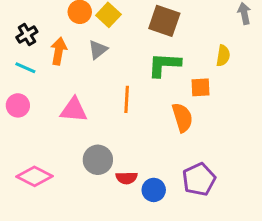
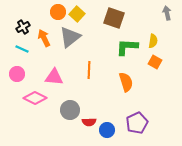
gray triangle: (98, 50) -> (70, 37), size x1.6
orange arrow: (59, 51) -> (44, 38), turned -36
green L-shape: (164, 65) -> (127, 47), moved
orange square: (201, 87) -> (155, 62), moved, turned 32
pink diamond: (34, 176) -> (35, 98), moved

